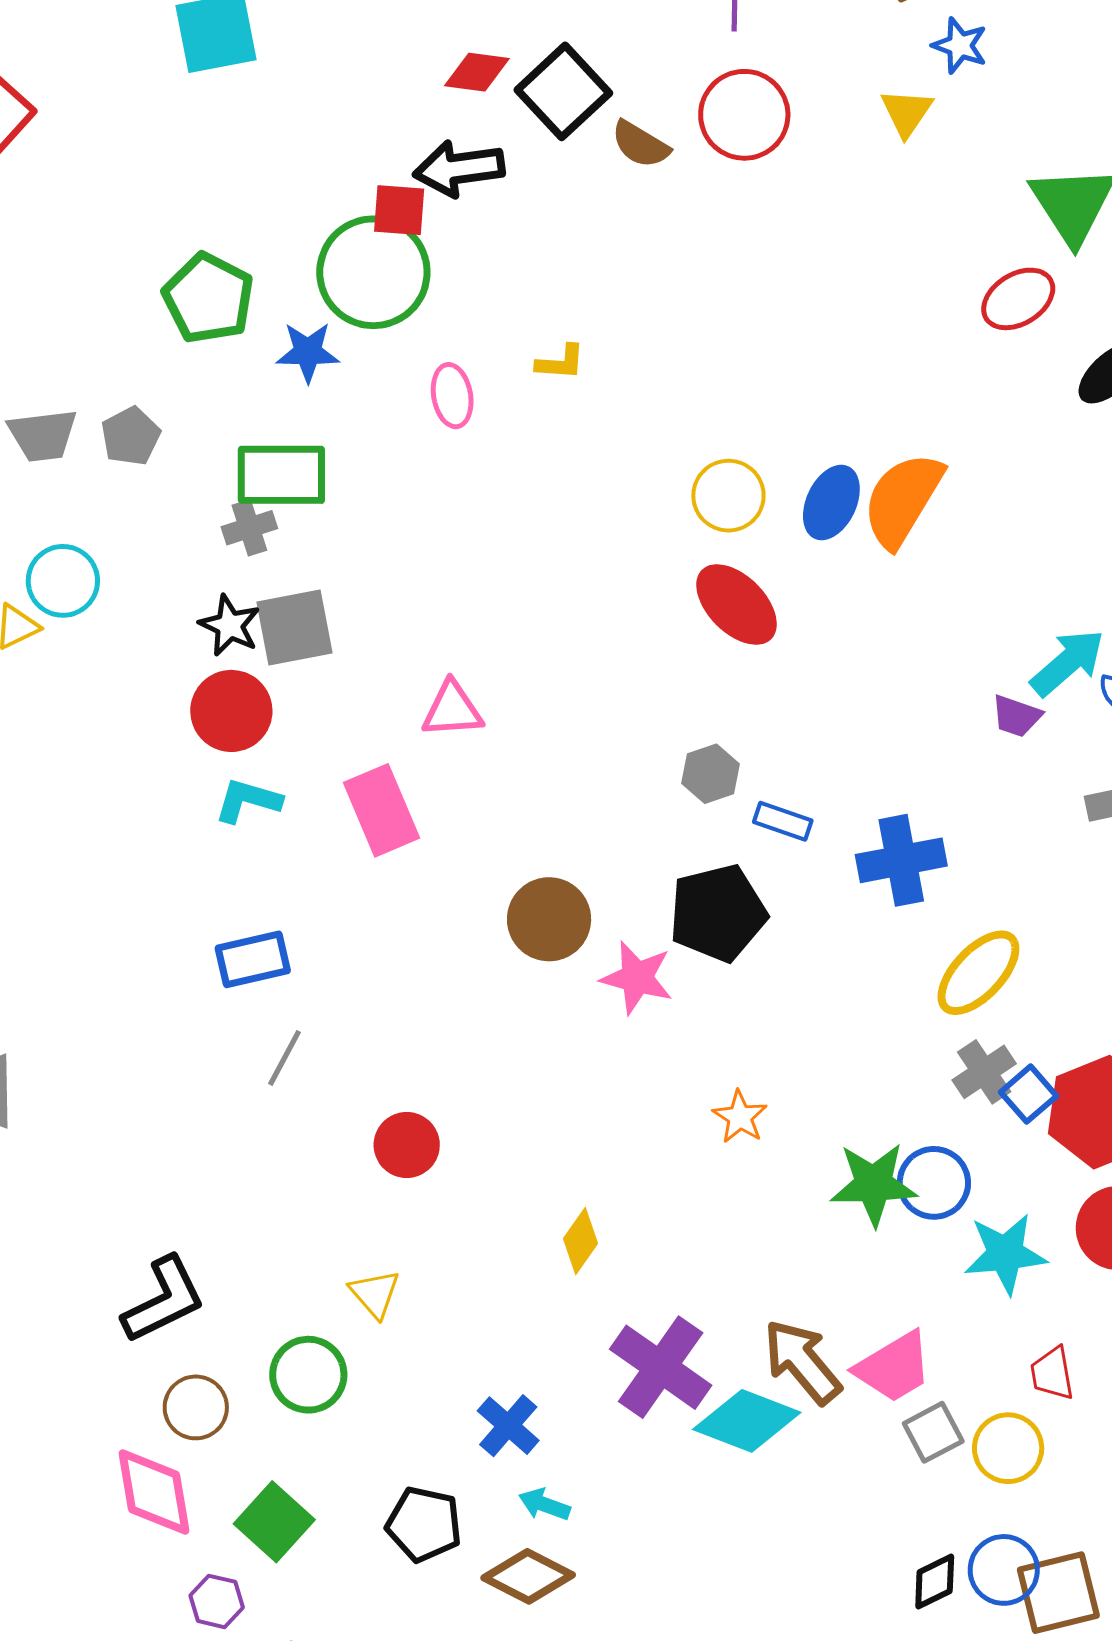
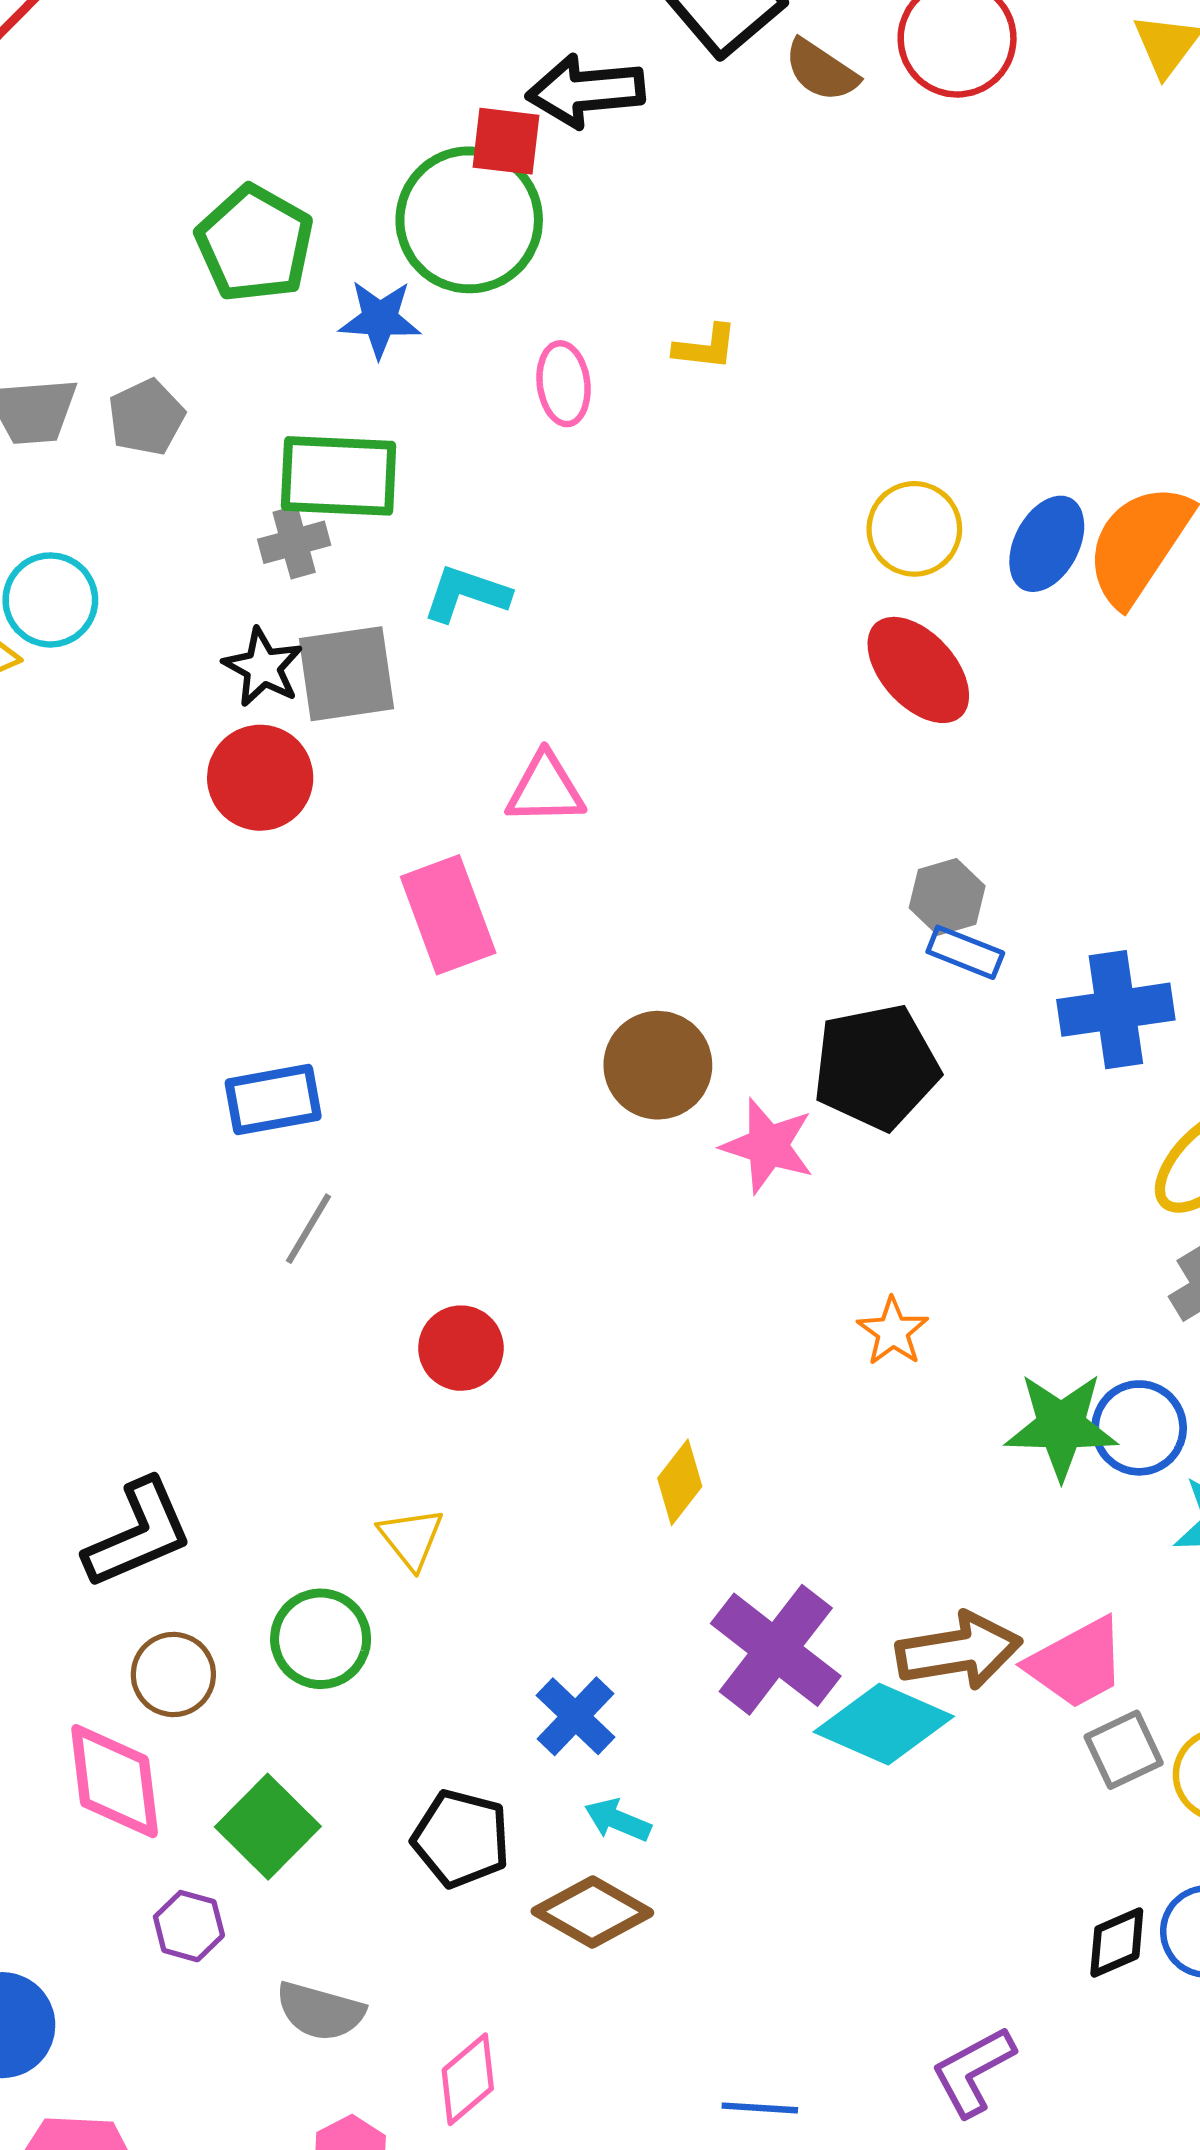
gray hexagon: (711, 774) -> (947, 897), moved
cyan L-shape: (248, 801) -> (466, 594), moved
brown arrow: (802, 1362) -> (959, 1651), turned 118

